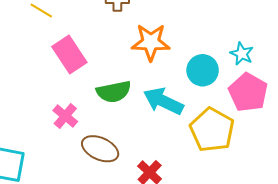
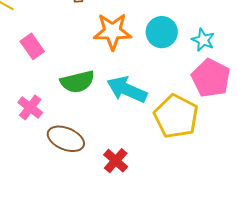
pink rectangle: (69, 54) -> (32, 46), size x0.7
cyan circle: (203, 70) -> (162, 32), moved

